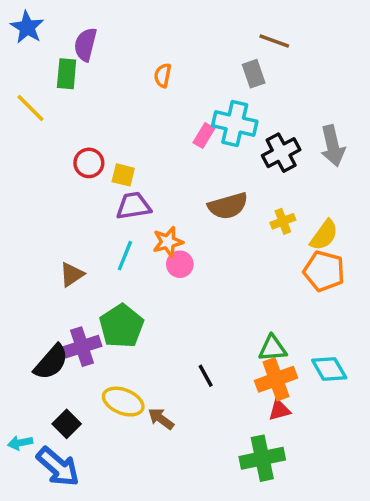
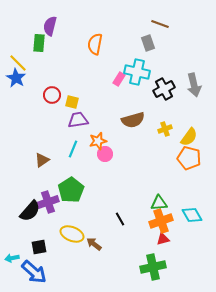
blue star: (27, 27) -> (16, 78), moved
orange semicircle: (163, 75) -> (95, 44), size x1.5
black square: (67, 424) -> (39, 247), turned 35

